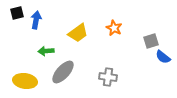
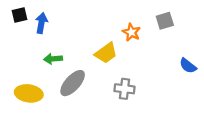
yellow trapezoid: (78, 33) -> (106, 53), moved
gray square: (151, 41) -> (165, 21), moved

